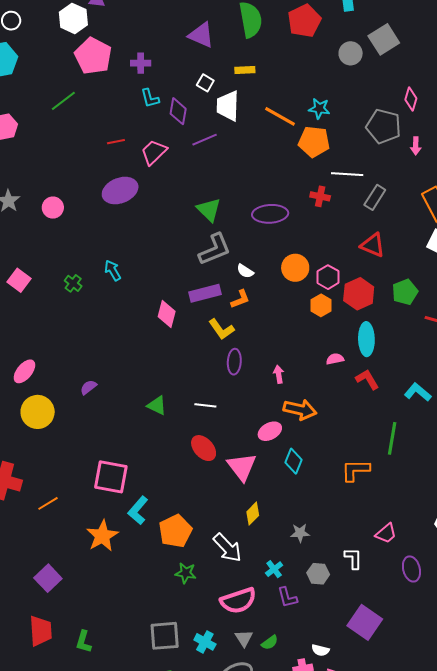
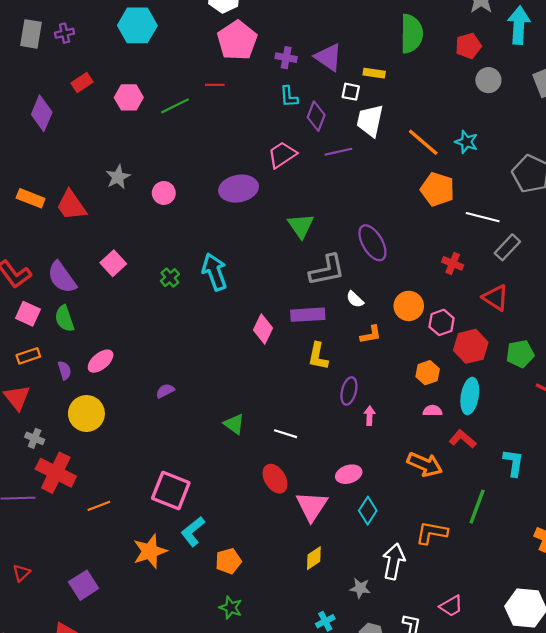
red pentagon: (304, 21) -> (468, 46), size x0.7
purple triangle: (201, 35) -> (328, 57), moved
gray circle: (351, 53) -> (488, 80), moved
yellow rectangle: (245, 70) -> (374, 73), moved
white square: (205, 83) -> (351, 92), turned -30
green line: (63, 101) -> (175, 106), moved
red line: (116, 142) -> (215, 85), moved
orange pentagon: (314, 142) -> (437, 189), moved
red cross: (320, 196) -> (453, 263), moved
green triangle: (209, 210) -> (301, 226), moved
purple ellipse: (270, 214) -> (372, 243), moved, turned 52
cyan arrow: (113, 270) -> (215, 272), size x1.6
orange L-shape: (240, 299) -> (371, 335), moved
orange hexagon: (321, 305) -> (428, 373), moved
yellow L-shape: (221, 329) -> (318, 356), turned 36
purple ellipse: (234, 362) -> (349, 391), moved
red L-shape: (367, 379) -> (463, 439), turned -30
cyan L-shape: (418, 392) -> (513, 463), turned 48
orange arrow: (300, 410) -> (425, 464), moved
yellow circle: (38, 412) -> (86, 413), moved
orange pentagon: (175, 531) -> (228, 561), size x0.7
white arrow: (227, 548) -> (394, 561), moved, turned -136

